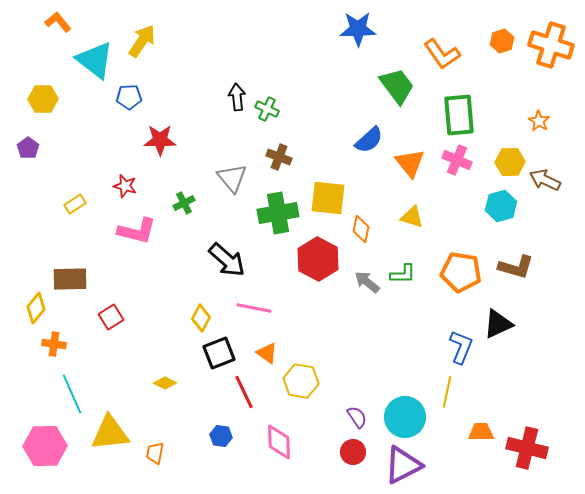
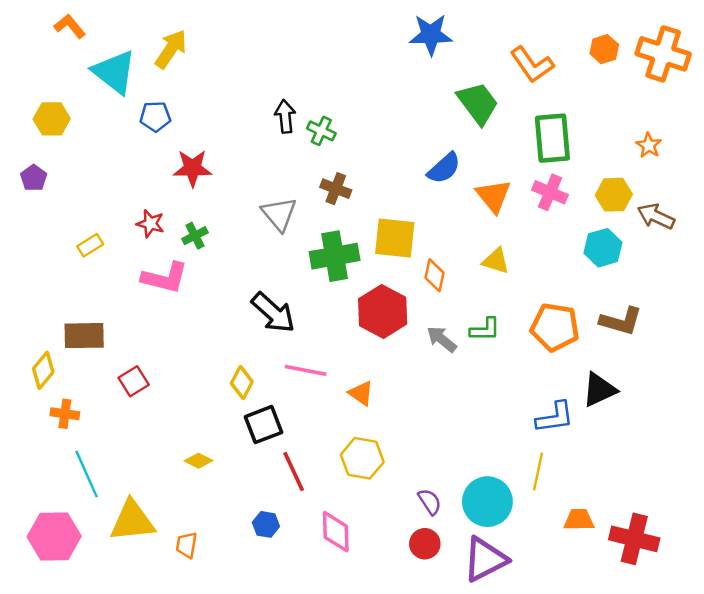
green cross: (184, 203) -> (195, 236), moved
blue L-shape: (461, 347) -> (555, 417), turned 60
orange triangle: (267, 353) -> (361, 393), moved

